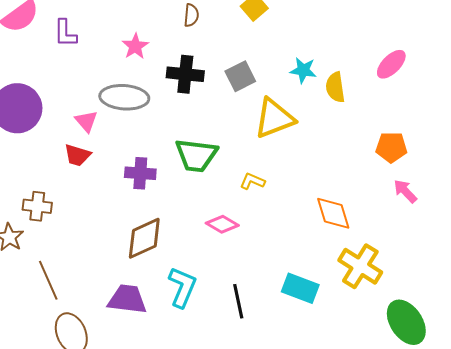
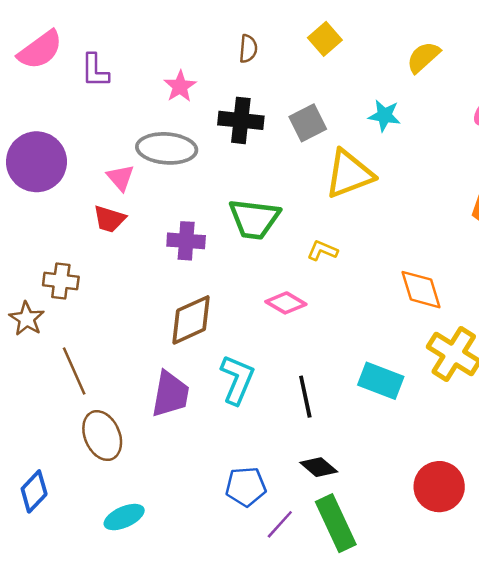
yellow semicircle: (335, 87) -> (423, 57), moved, turned 56
purple trapezoid: (127, 299) -> (170, 394), turned 93

